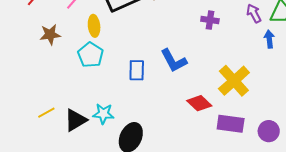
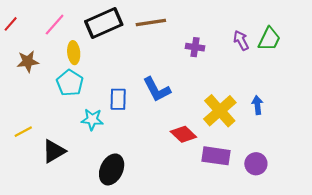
blue arrow: (269, 39) -> (257, 105), moved
yellow line: (46, 113) -> (23, 132), moved
cyan star: (103, 114) -> (92, 119), moved

